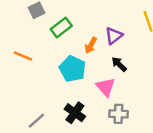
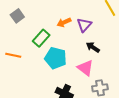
green rectangle: (61, 27) -> (41, 38), moved
orange arrow: (91, 45) -> (64, 22), moved, turned 48

